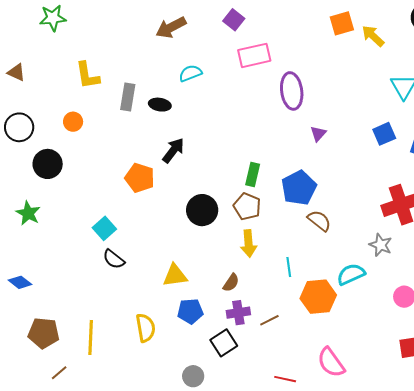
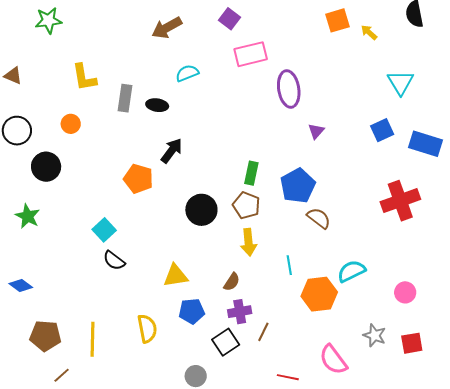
yellow arrow: (373, 36) -> (369, 32), size x0.7
gray star: (381, 245) -> (374, 335), moved
brown line: (269, 320) -> (263, 332), moved, turned -36

